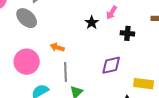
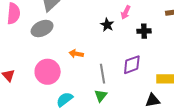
gray ellipse: (27, 18) -> (42, 29), turned -60
gray line: (65, 72) -> (102, 74), moved

